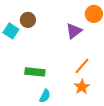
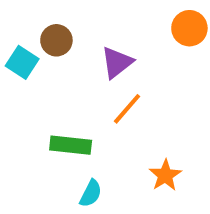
purple triangle: (74, 31) -> (117, 62), moved
orange line: (82, 66) -> (127, 109), moved

